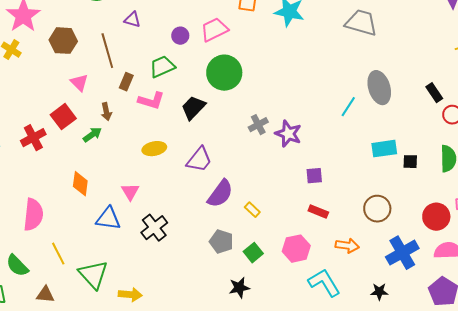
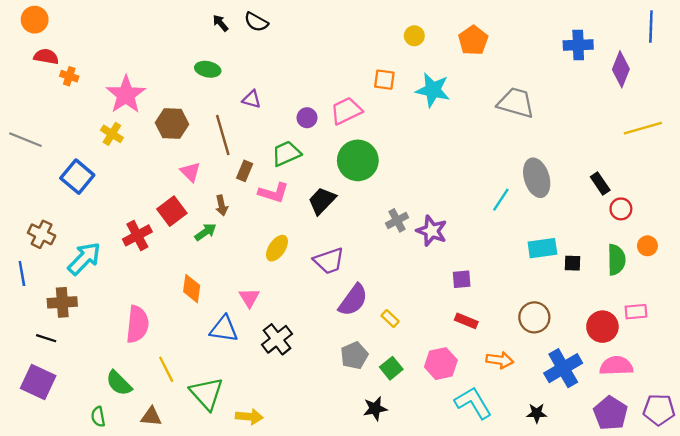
yellow ellipse: (154, 149) -> (277, 248), turned -45
purple trapezoid: (199, 160) -> (329, 261), turned 32
gray pentagon: (221, 242) -> (354, 355), turned 30

